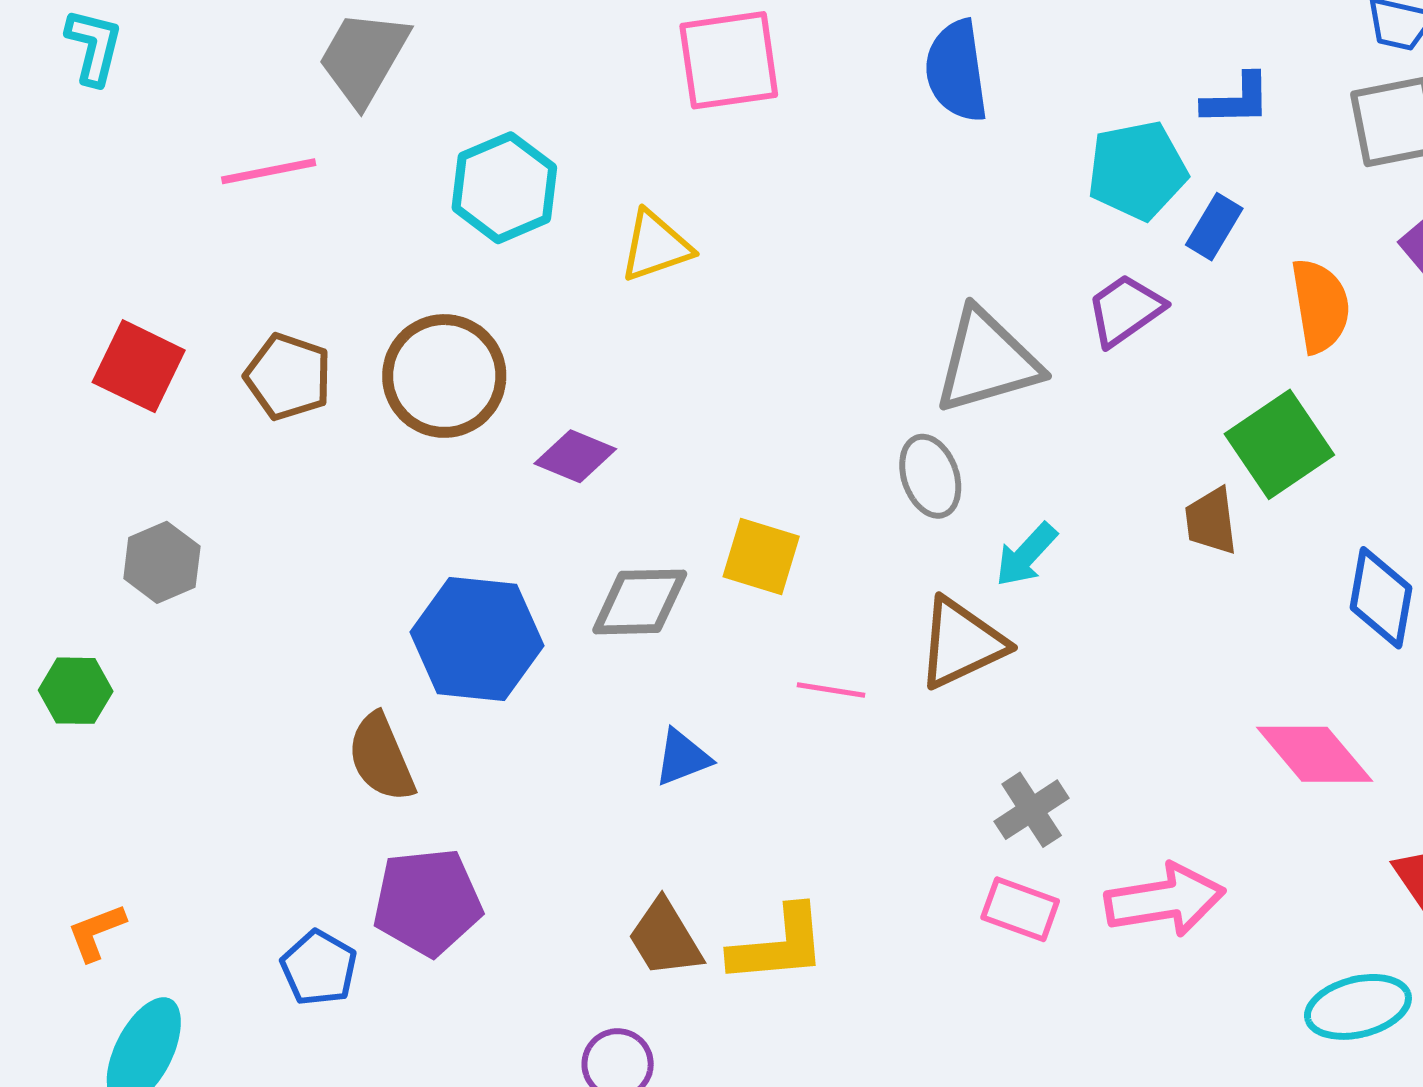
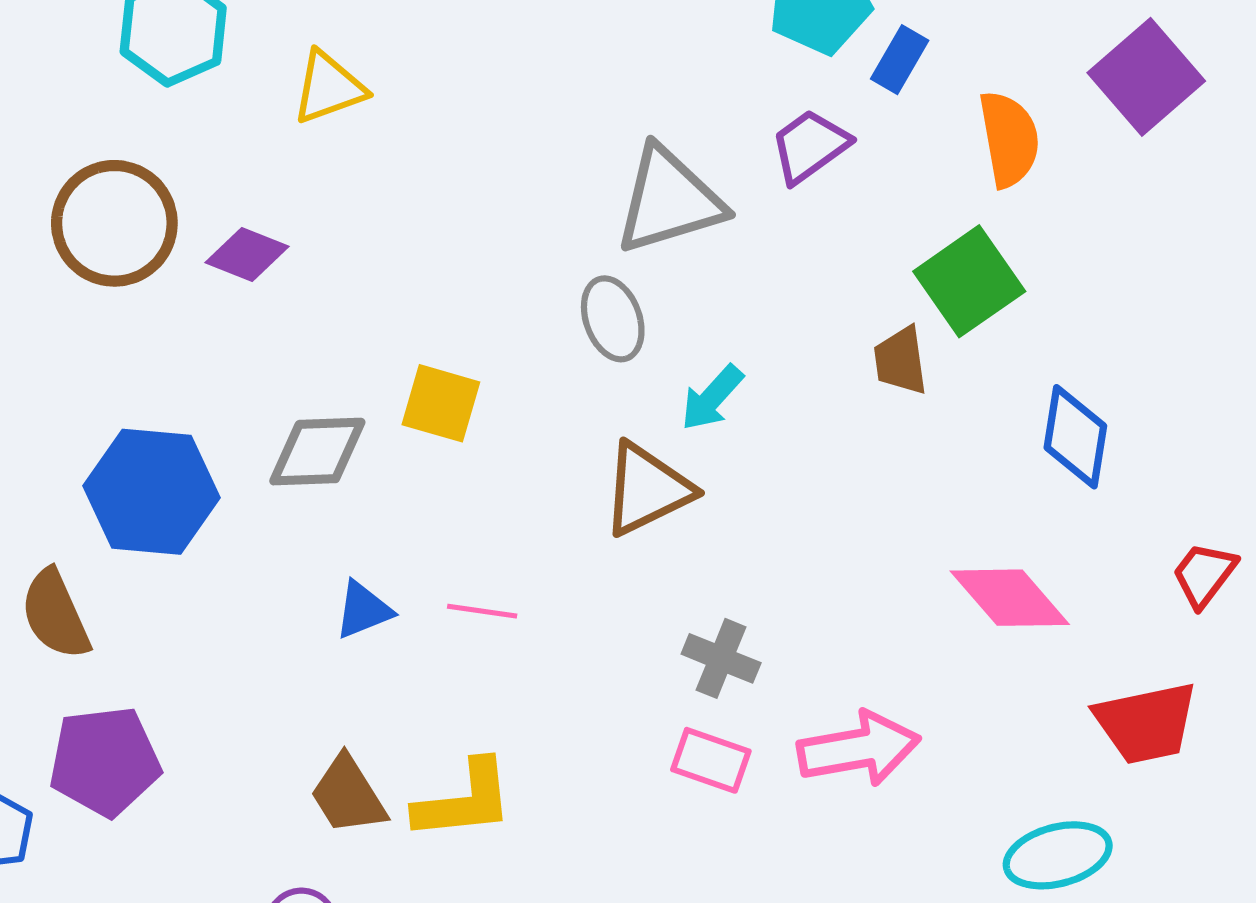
purple diamond: (575, 456) -> (247, 254), moved
pink line: (831, 690) -> (482, 611), moved
gray cross: (1032, 810) -> (721, 658), turned -34

